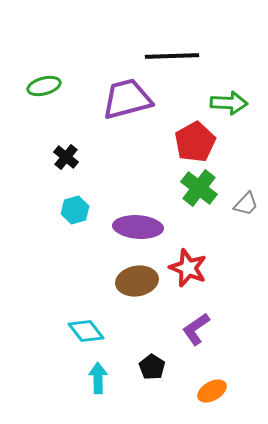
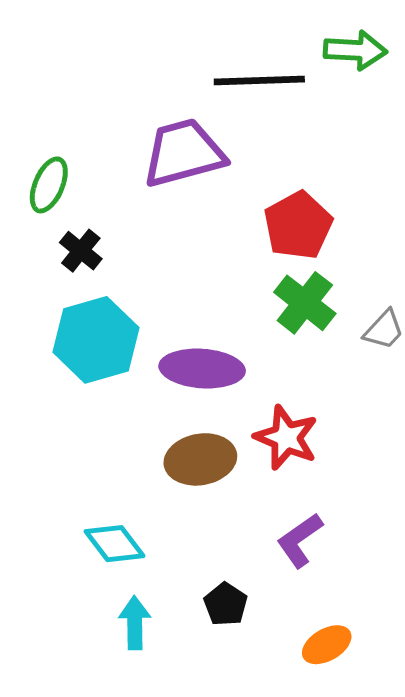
green ellipse: (44, 86) -> (49, 185), moved, turned -52
green arrow: (229, 103) -> (355, 50), moved
cyan hexagon: (75, 210) -> (96, 340), size x1.8

